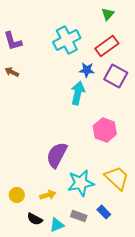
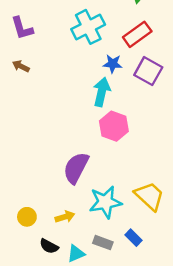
pink hexagon: (105, 130) -> (114, 126), moved

